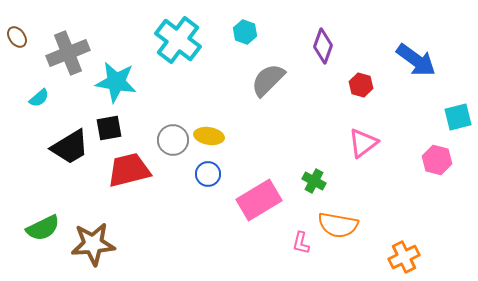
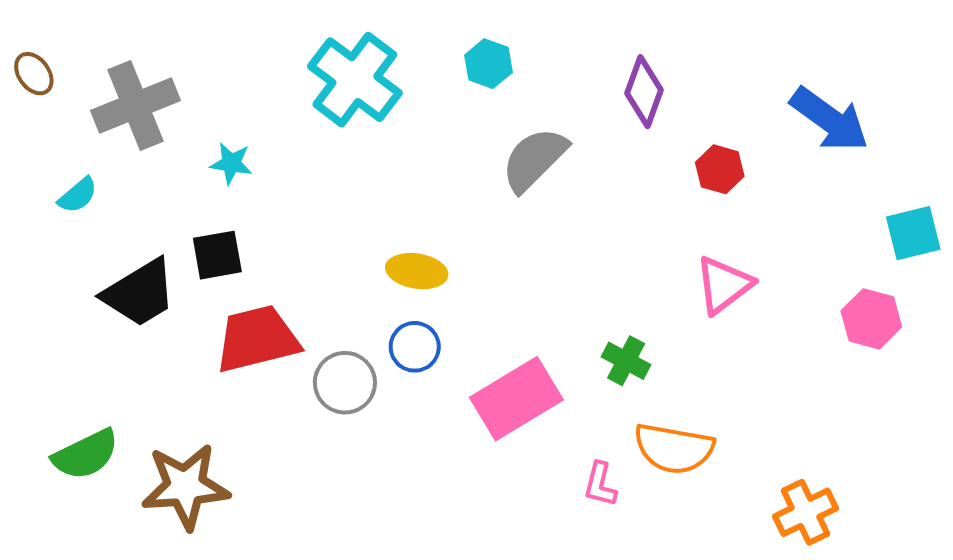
cyan star: (116, 82) -> (231, 163), size x0.5
gray circle: (173, 140) -> (345, 383), moved

